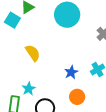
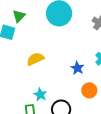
yellow semicircle: (33, 53) -> (35, 59), turned -66

